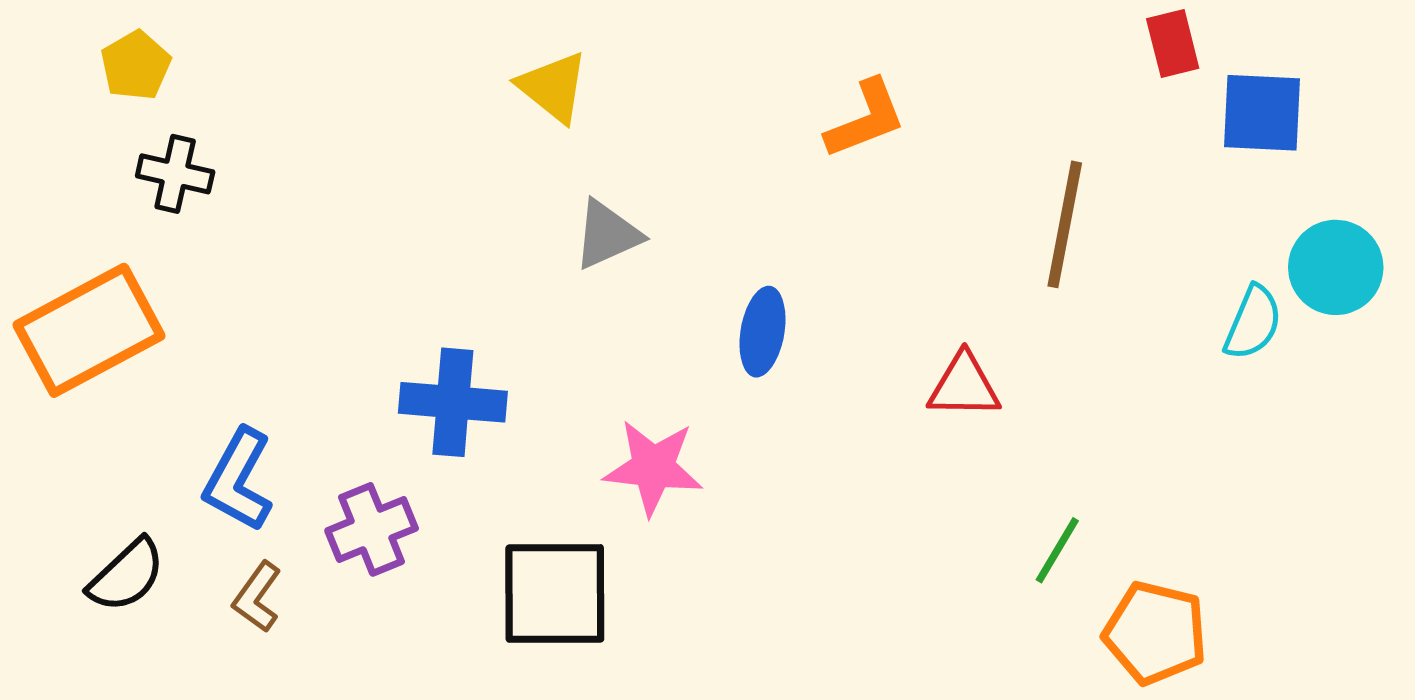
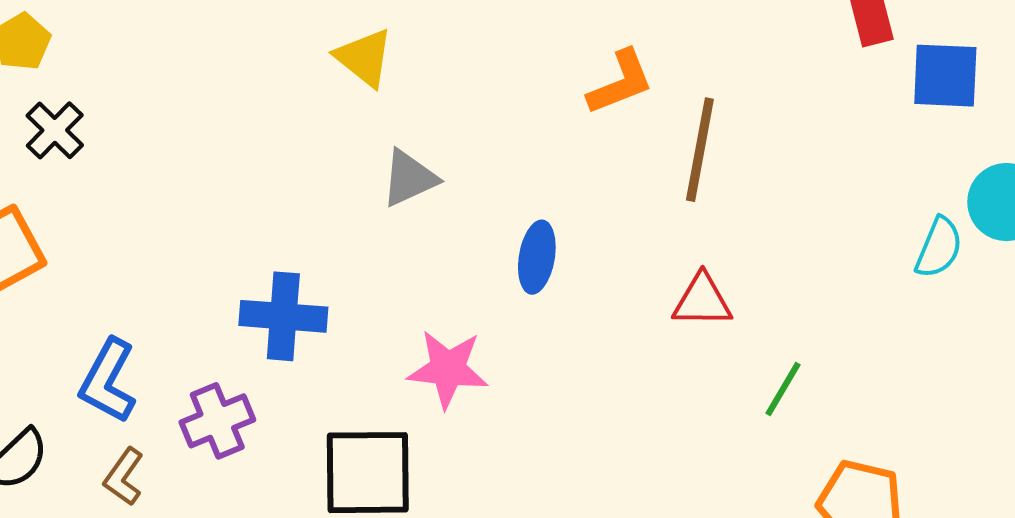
black cross: (175, 174) -> (55, 130), turned 32
brown line: (1065, 224) -> (700, 150), moved
green line: (1057, 550) -> (783, 389), moved

